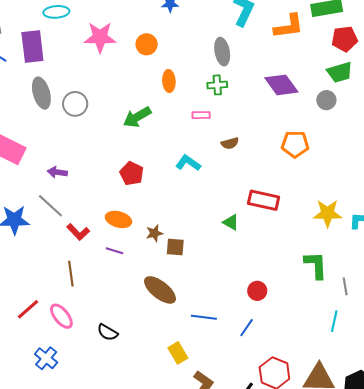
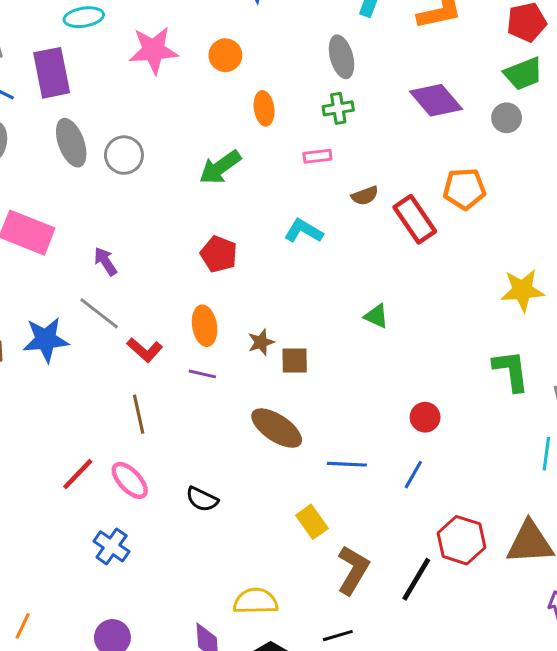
purple arrow: (57, 172) -> (105, 261), turned 54
red rectangle: (264, 200) -> (415, 219), moved, turned 48
orange ellipse: (118, 219) -> (205, 326), turned 70

